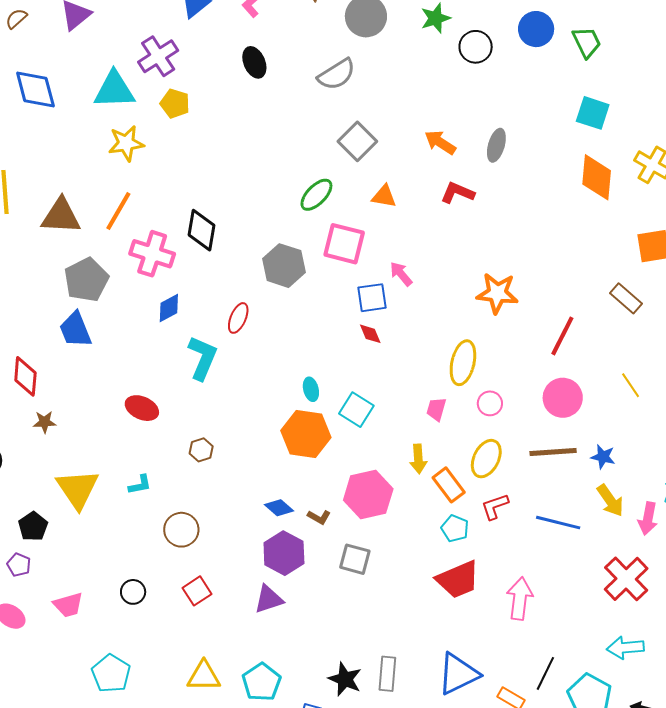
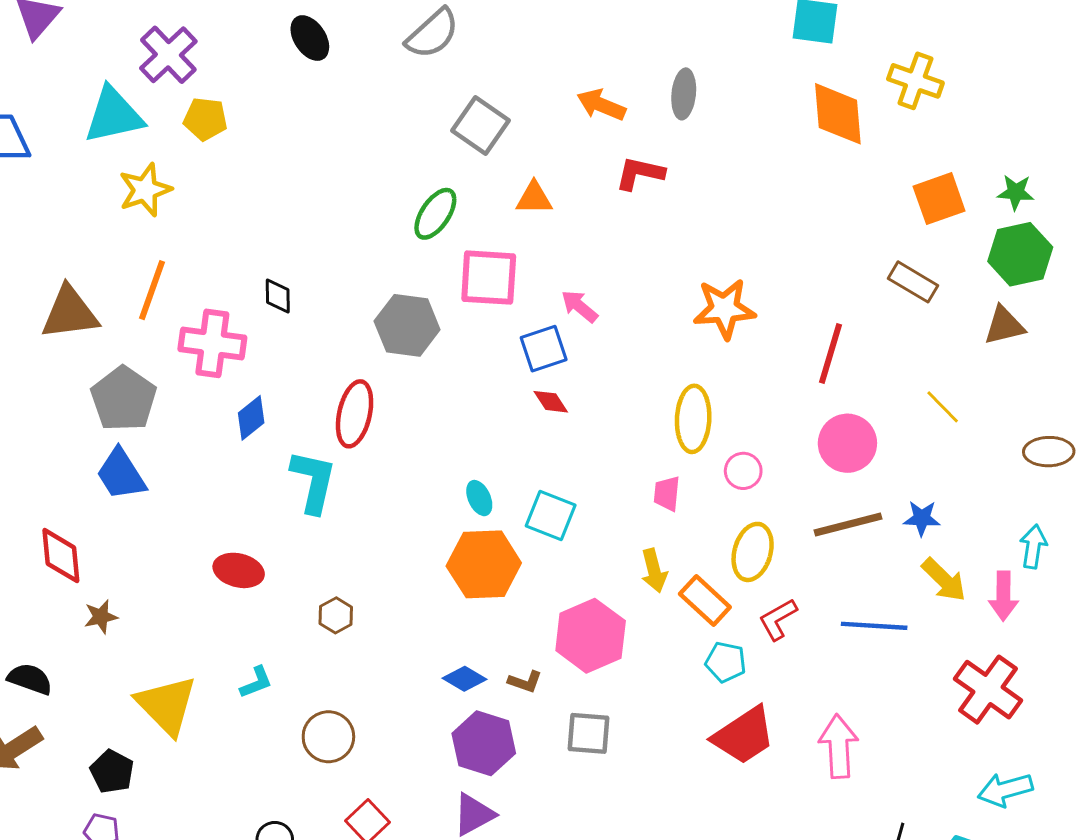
black diamond: (201, 230) -> (278, 296), size x0.6
red ellipse: (238, 318) -> (355, 414), size x1.4

